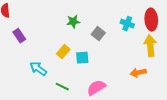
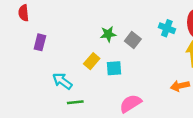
green star: (73, 22) -> (108, 34), moved
purple rectangle: (19, 36) -> (40, 42), turned 48
green line: (62, 87) -> (75, 102), moved, turned -32

